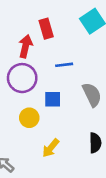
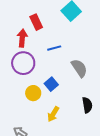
blue square: (53, 99) -> (51, 84), moved, turned -32

